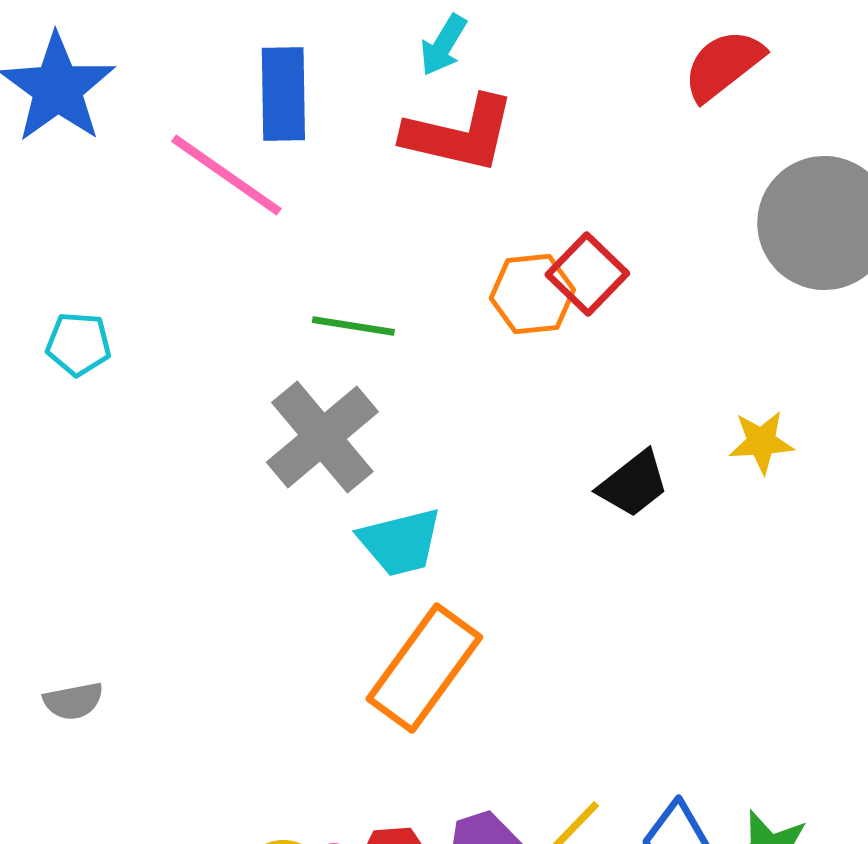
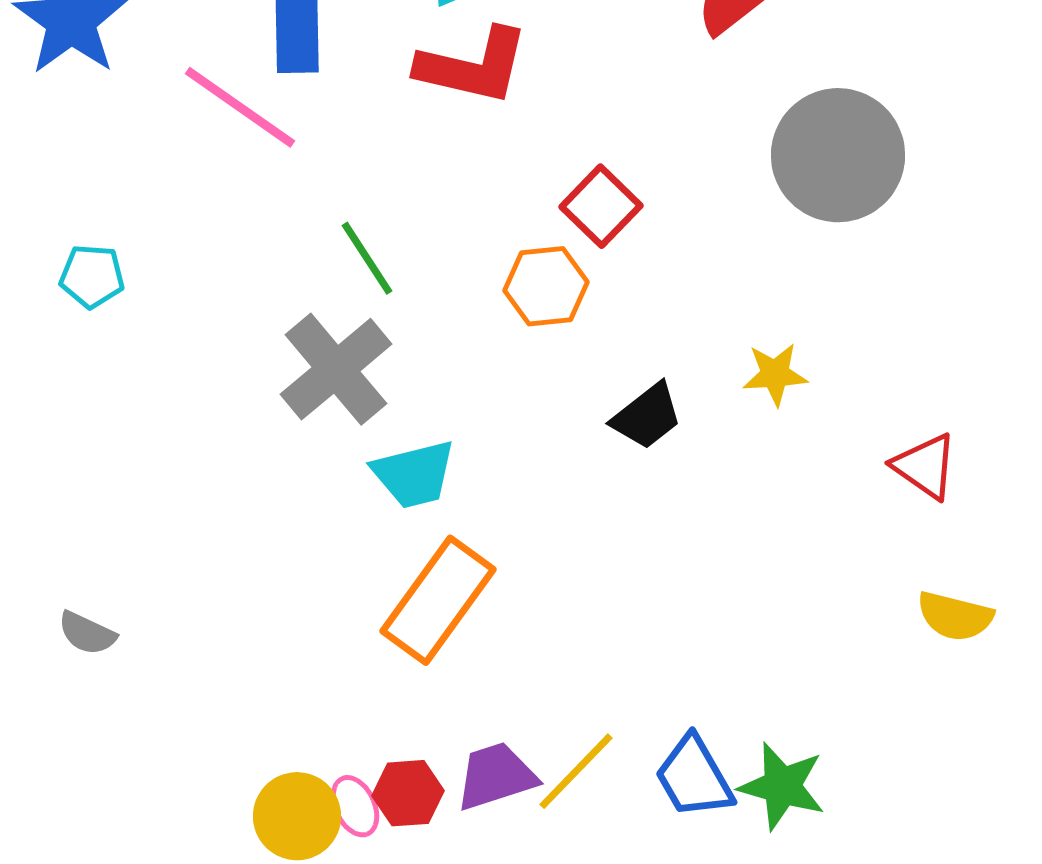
orange hexagon: (532, 294) -> (546, 286), moved
green line: (353, 326) -> (367, 258), turned 48
gray semicircle: (73, 701) -> (87, 633), turned 36

